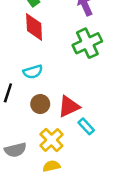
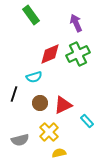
red diamond: (34, 27) -> (50, 54), moved, turned 70
cyan rectangle: (86, 126) -> (87, 121), moved
yellow semicircle: (51, 166) -> (59, 153), moved

